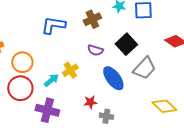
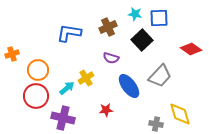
black square: (126, 44) -> (142, 40), moved
yellow diamond: (164, 106) -> (180, 114), turned 30
gray cross: (106, 116) -> (156, 124), moved

